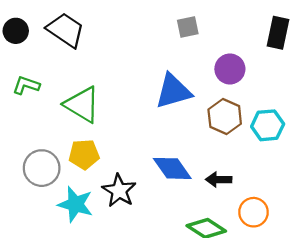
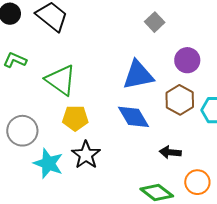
gray square: (188, 27) -> (155, 22), turned -36
yellow pentagon: (84, 154) -> (75, 118), moved
blue diamond: (172, 168) -> (133, 117), moved

